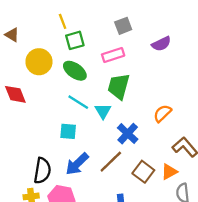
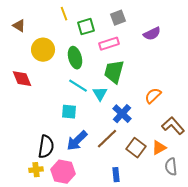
green square: (75, 40) -> (86, 27), moved
green ellipse: (75, 71) -> (75, 58), turned 40

